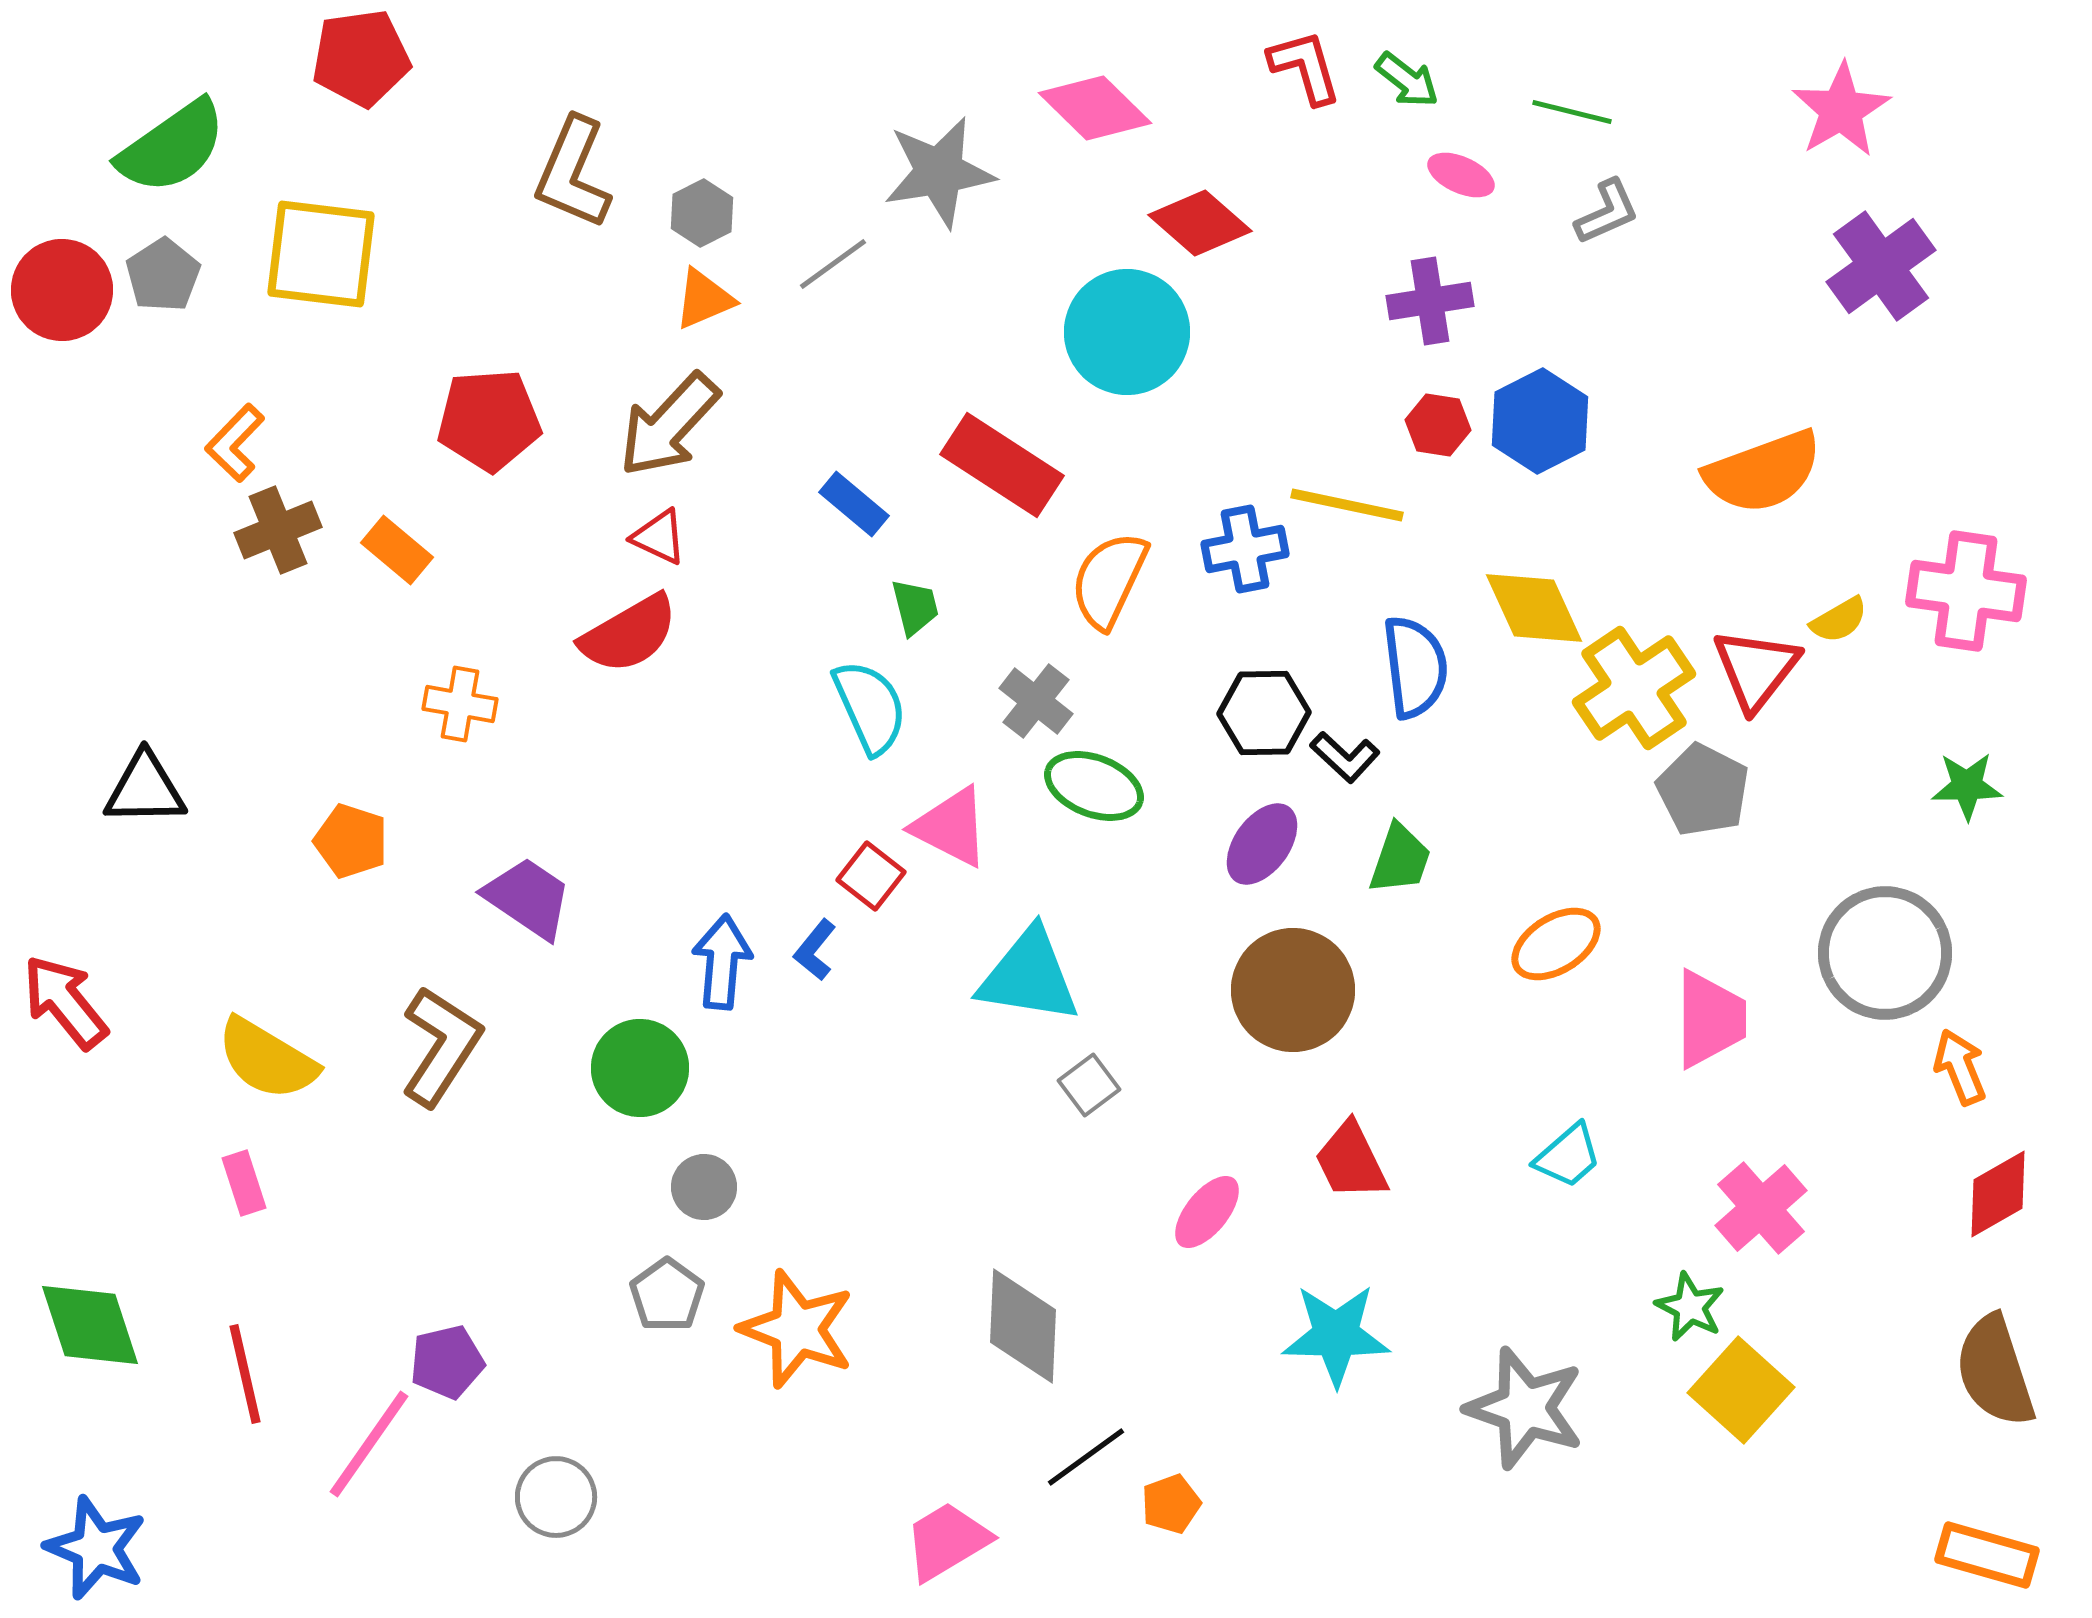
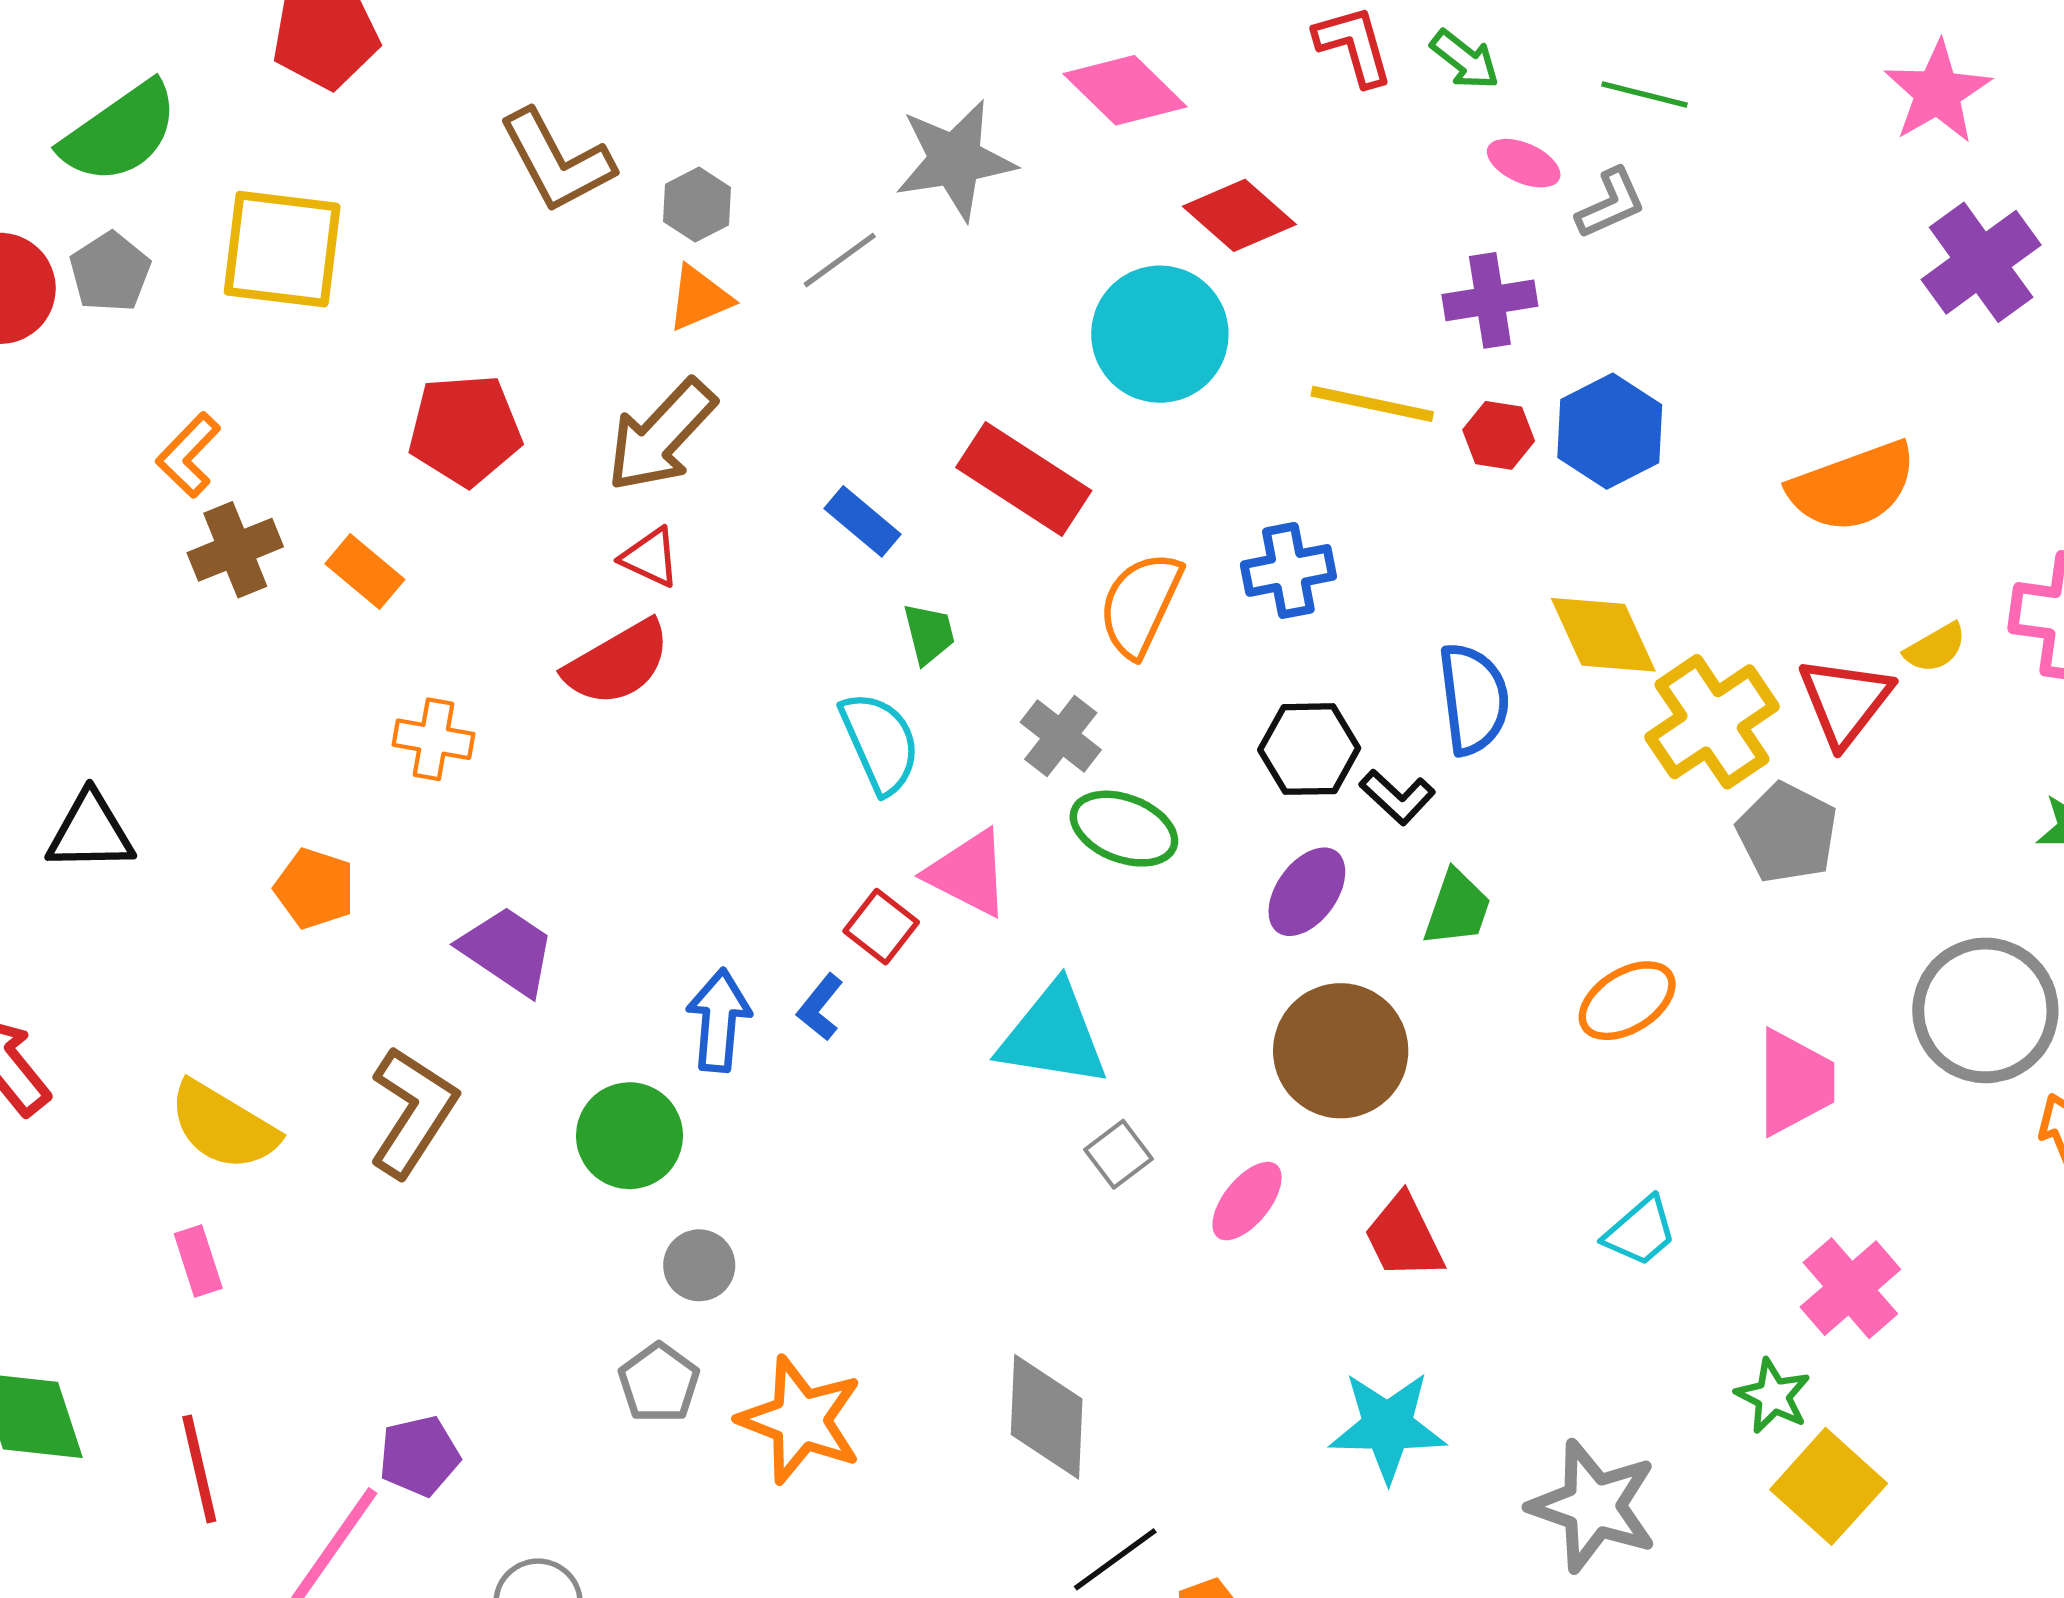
brown L-shape: (573, 173) -> (557, 161), turned -51
gray L-shape: (1607, 212) -> (1611, 203), moved
yellow line: (1347, 505) -> (1372, 404), moved
pink ellipse: (1207, 1212) -> (1247, 1201), moved

